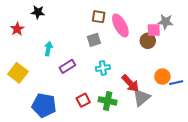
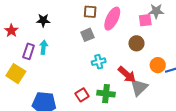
black star: (38, 12) -> (43, 20), moved
pink ellipse: (120, 25) -> (112, 19), turned 60
brown circle: (148, 41) -> (136, 43), moved
purple rectangle: (67, 66) -> (29, 51), moved, turned -35

